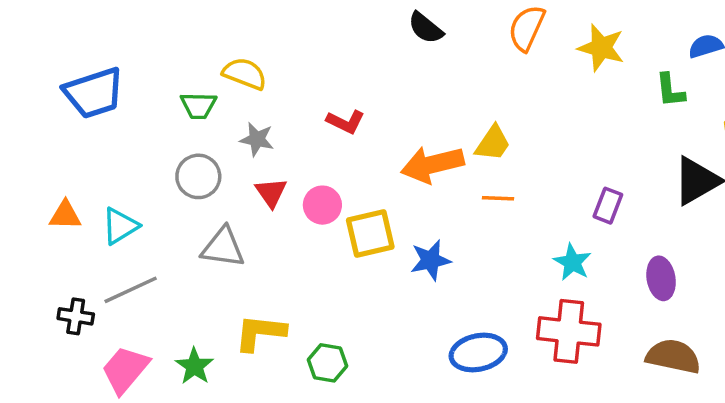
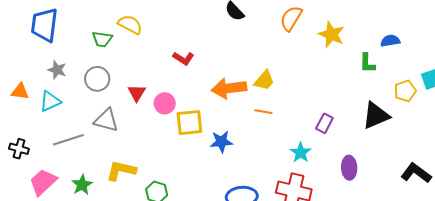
blue trapezoid: (94, 93) -> (44, 25), turned 108
gray star: (257, 139) -> (57, 70), moved
gray line: (131, 290) -> (68, 140), moved

